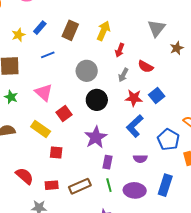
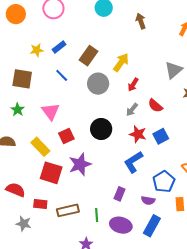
blue line: (48, 55) -> (62, 75), turned 56
gray circle: (87, 71) -> (98, 84), moved
purple star: (96, 137) -> (80, 164), moved
red square: (56, 153) -> (51, 173), size x1.6
purple semicircle: (140, 159) -> (148, 200), moved
purple rectangle: (107, 162) -> (120, 194), moved
red semicircle: (24, 176) -> (16, 190), turned -30

